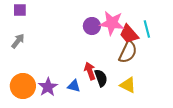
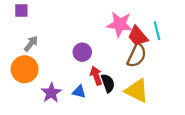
purple circle: (92, 26) -> (82, 52), moved
gray arrow: (18, 41) -> (31, 44), moved
yellow triangle: (128, 85) -> (137, 91), size x1.4
orange circle: (23, 86) -> (25, 69), moved

